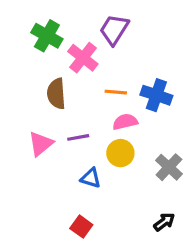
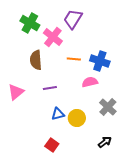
pink semicircle: (125, 122) -> (90, 82), moved
pink triangle: (41, 144) -> (16, 92), moved
yellow circle: (120, 153) -> (77, 118), moved
blue triangle: (91, 178) -> (58, 114), turned -32

